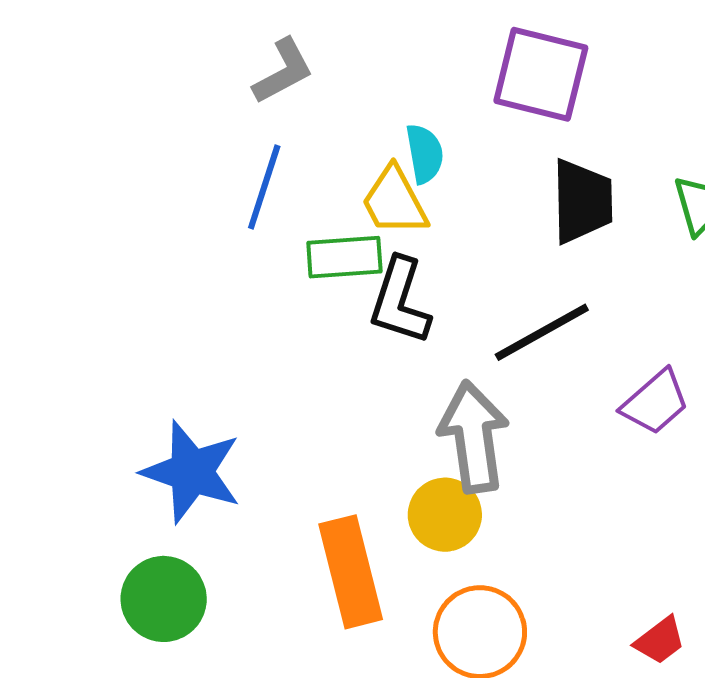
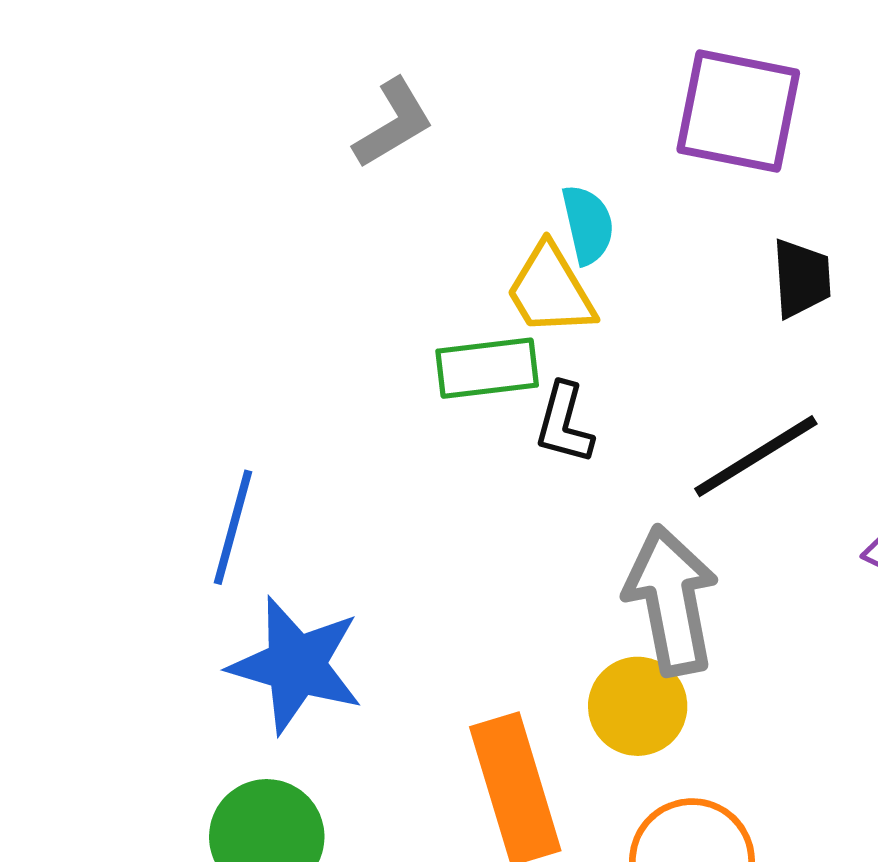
blue line: (264, 187) -> (233, 527), moved
black trapezoid: (582, 201) -> (802, 278), size x0.7
black L-shape: (400, 301) -> (564, 423), size x0.7

